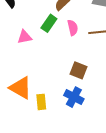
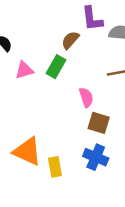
pink semicircle: (73, 28) -> (86, 97), moved
pink triangle: (25, 37) -> (24, 70), moved

